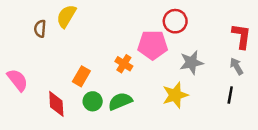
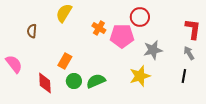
yellow semicircle: (66, 16) -> (64, 13), moved
brown semicircle: (40, 29) -> (32, 31), moved
orange cross: (124, 64) -> (99, 28), moved

